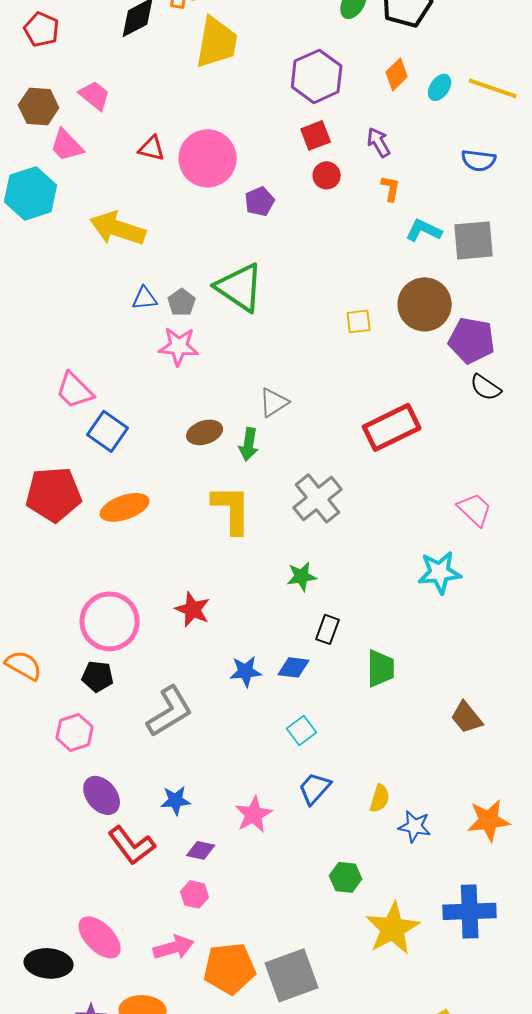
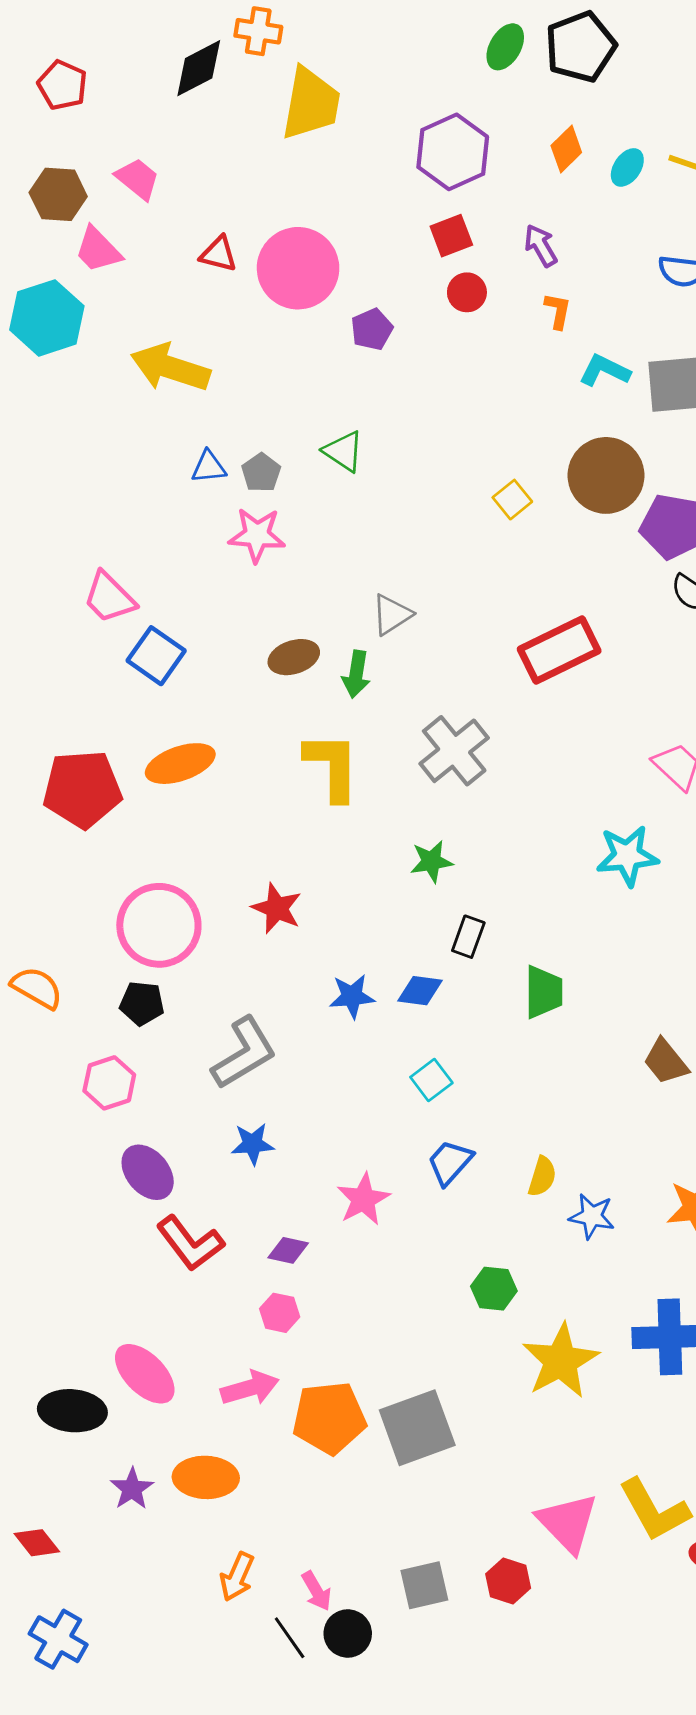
green triangle: (240, 287) -> (343, 451), size x0.6
yellow square: (359, 321) -> (512, 500), turned -32
red pentagon: (54, 494) -> (82, 789), moved
blue star: (176, 800) -> (253, 1144), moved

